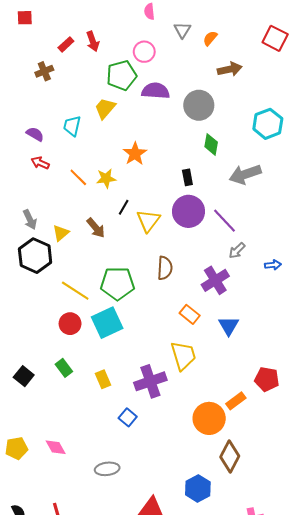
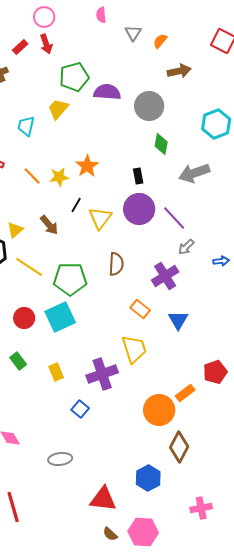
pink circle: (144, 52) -> (44, 17), moved
orange star: (135, 154) -> (87, 166), moved
yellow line: (75, 291) -> (29, 267), moved
red pentagon: (267, 379) -> (215, 372), turned -30

